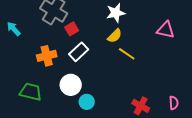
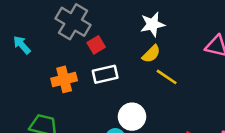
white rectangle: (79, 52) -> (105, 74), turned 30
white circle: (71, 85) -> (132, 117), moved

